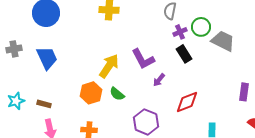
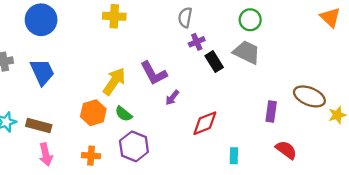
green circle: (201, 27) -> (250, 20), moved
black rectangle: (184, 54) -> (214, 62), moved
brown rectangle: (44, 104) -> (39, 125), size x1.5
purple hexagon: (146, 122) -> (134, 146), moved

